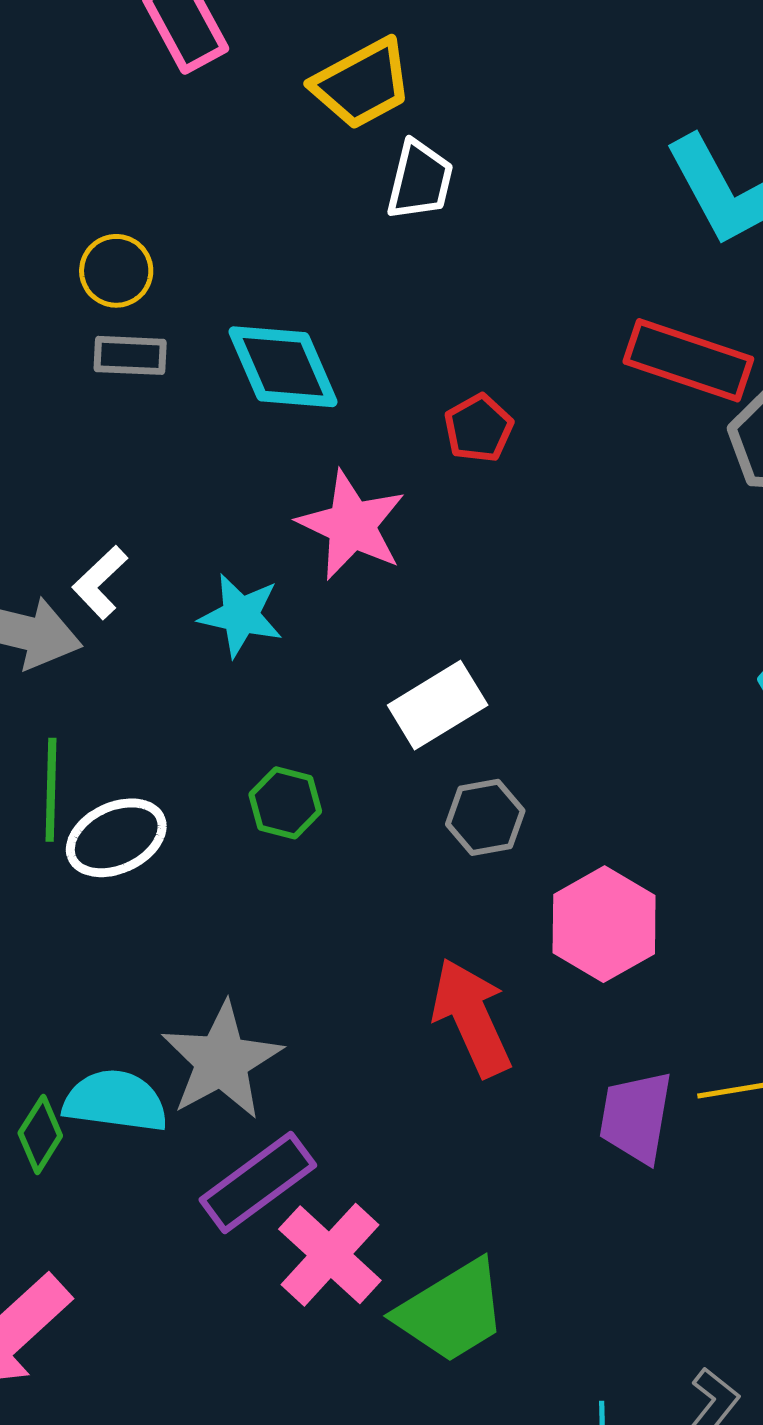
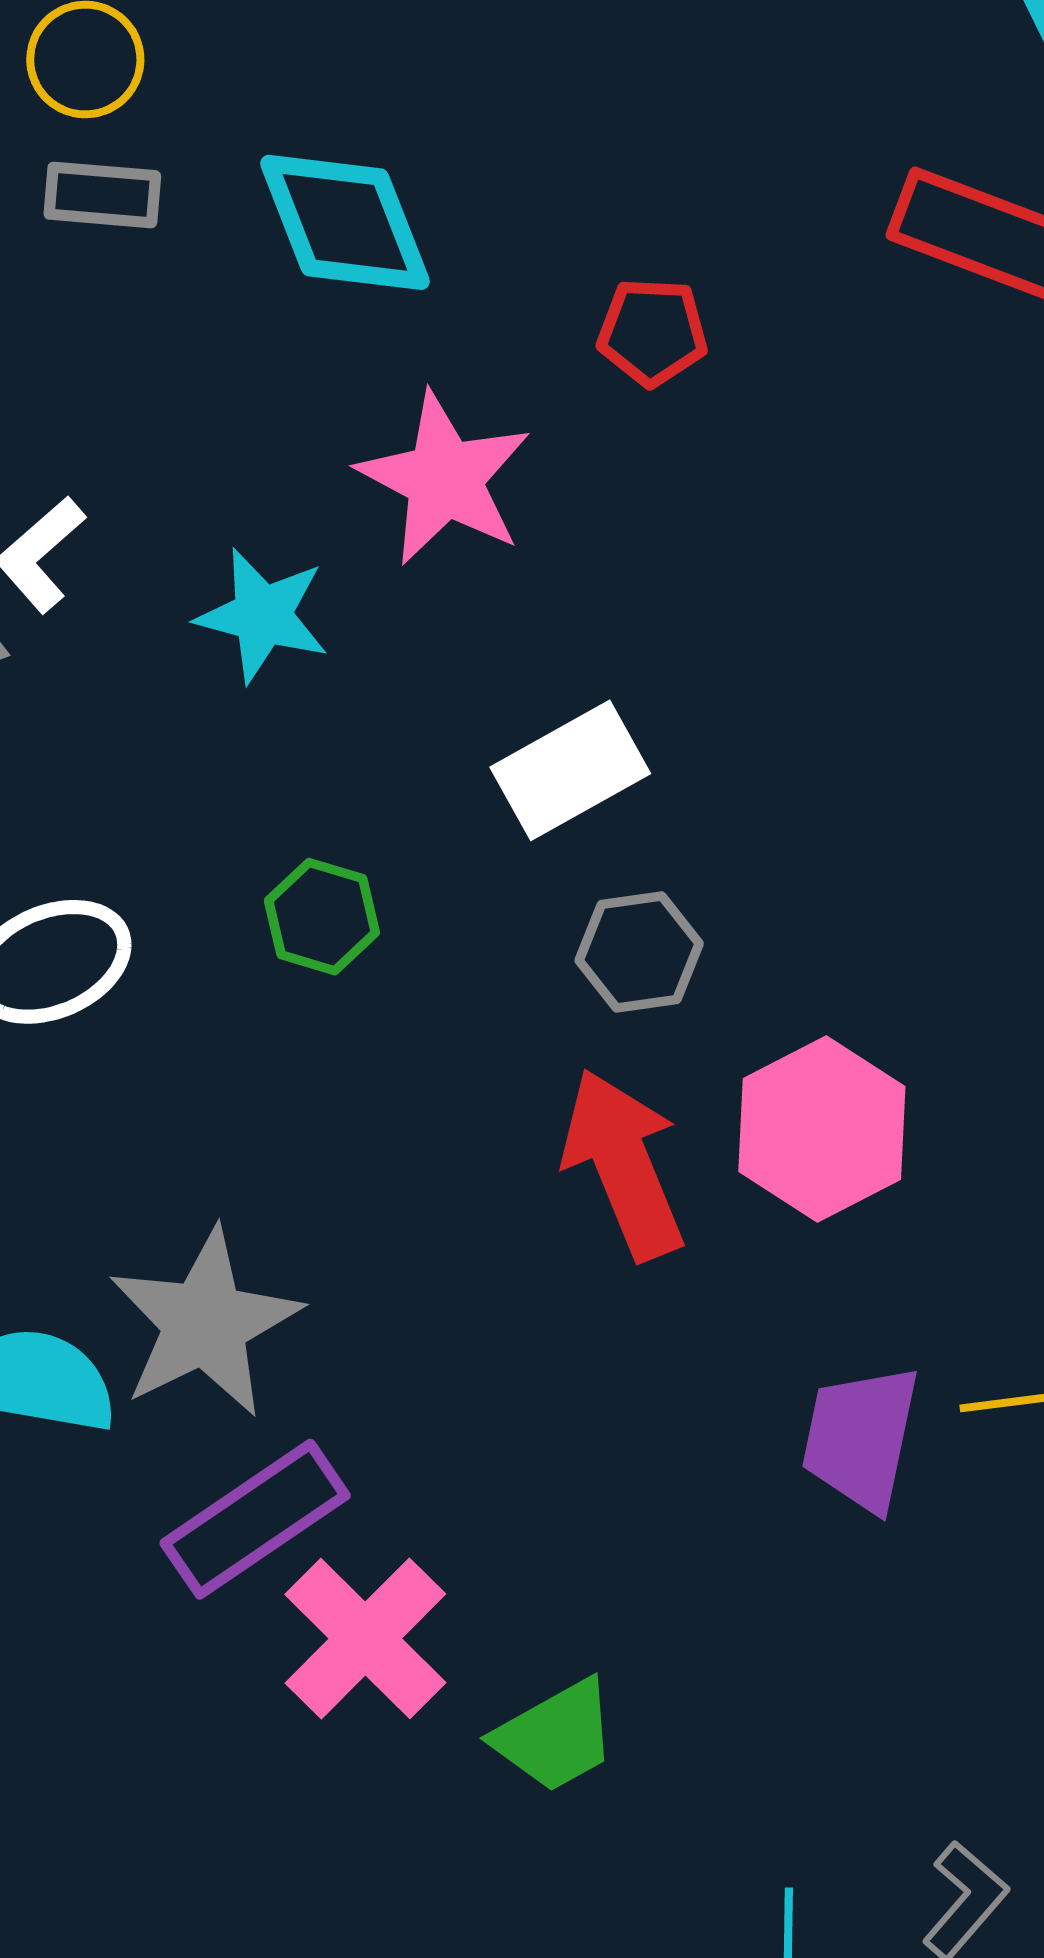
red pentagon: (479, 428) -> (652, 332), turned 30
red arrow: (472, 1017) -> (623, 1164), moved
green trapezoid: (452, 1311) -> (555, 1736), size x0.7

